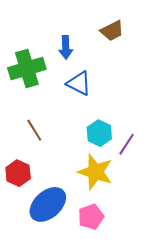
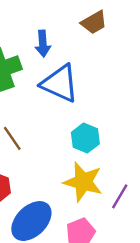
blue triangle: (79, 83) -> (60, 83), size x1.4
purple line: (127, 144) -> (120, 196), moved

